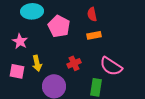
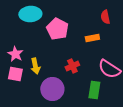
red semicircle: (92, 14) -> (105, 17), moved
pink star: (20, 41) -> (15, 54), moved

